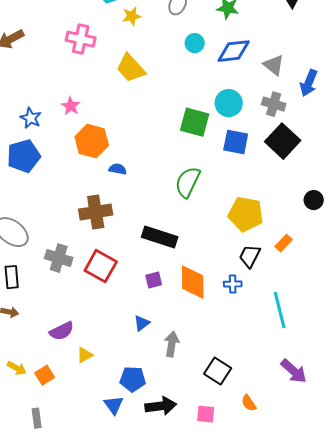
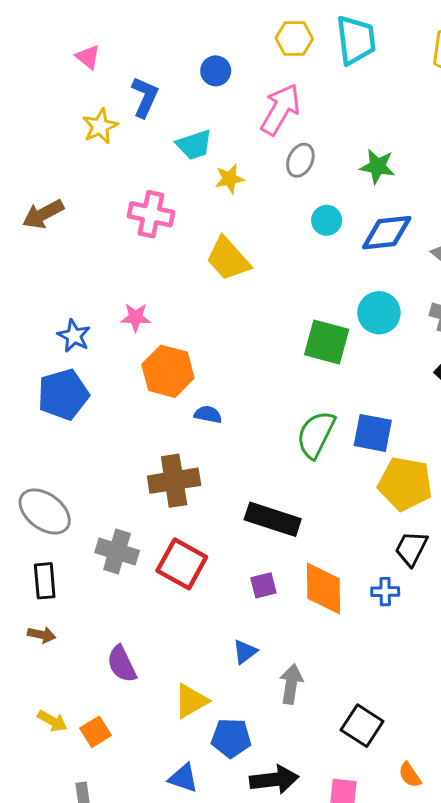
pink star: (71, 106) -> (136, 317), turned -30
blue square: (236, 142) -> (373, 433), moved
purple semicircle: (62, 331) -> (122, 664), turned 90
yellow triangle: (85, 355) -> (191, 701), moved, size x1.4
blue triangle: (114, 405) -> (183, 778), moved, turned -35

